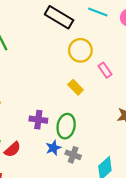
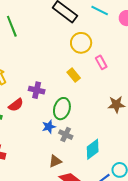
purple cross: (38, 120) -> (37, 90), moved
red semicircle: (13, 149) -> (16, 105), moved

